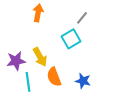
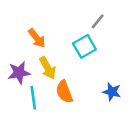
orange arrow: (38, 13) -> (37, 38), moved, turned 132
blue star: (83, 81) -> (112, 92), moved

